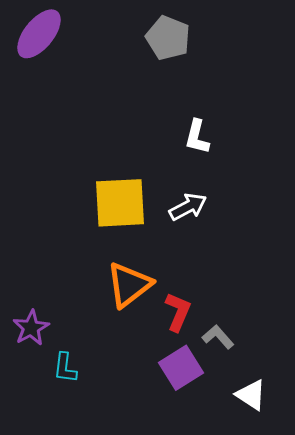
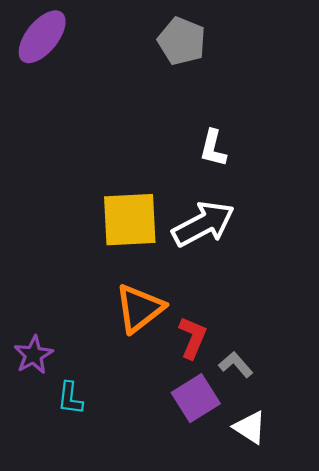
white arrow: (188, 207) -> (203, 224), size x1.5
white triangle: (251, 395) -> (250, 427), moved

